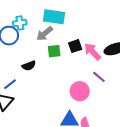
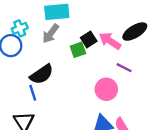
green square: (54, 51) -> (78, 50), moved
black semicircle: (29, 66) -> (42, 74), size x1.5
blue line: (10, 84) -> (33, 93), moved, turned -56

